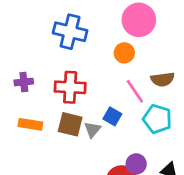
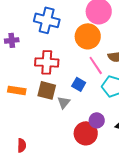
orange circle: (124, 53) -> (88, 36), size x1.6
purple cross: (24, 82) -> (12, 40), moved
gray triangle: (93, 130) -> (64, 102), moved

